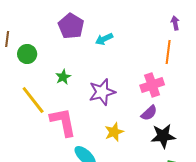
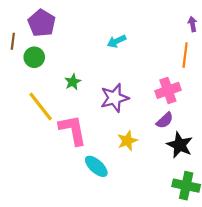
purple pentagon: (71, 26) -> (42, 23), moved
black star: (163, 136) -> (180, 145), turned 30

